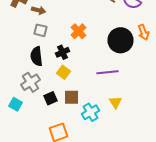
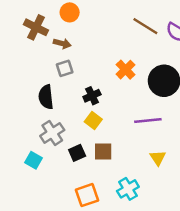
gray square: (40, 30) -> (65, 68), turned -32
orange cross: (78, 31) -> (125, 70), moved
black semicircle: (36, 56) -> (46, 97), moved
cyan cross: (90, 112) -> (128, 189), moved

